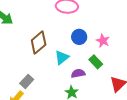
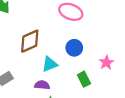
pink star: (103, 41) -> (106, 63), moved
purple semicircle: (78, 73) -> (42, 85), moved

